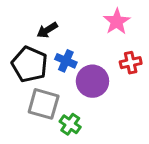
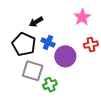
green cross: (70, 124) -> (50, 85), turned 32

